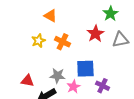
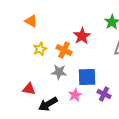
orange triangle: (50, 16) -> (31, 21), moved
red star: (95, 34) -> (82, 36), moved
gray star: (57, 76) -> (59, 72), moved

